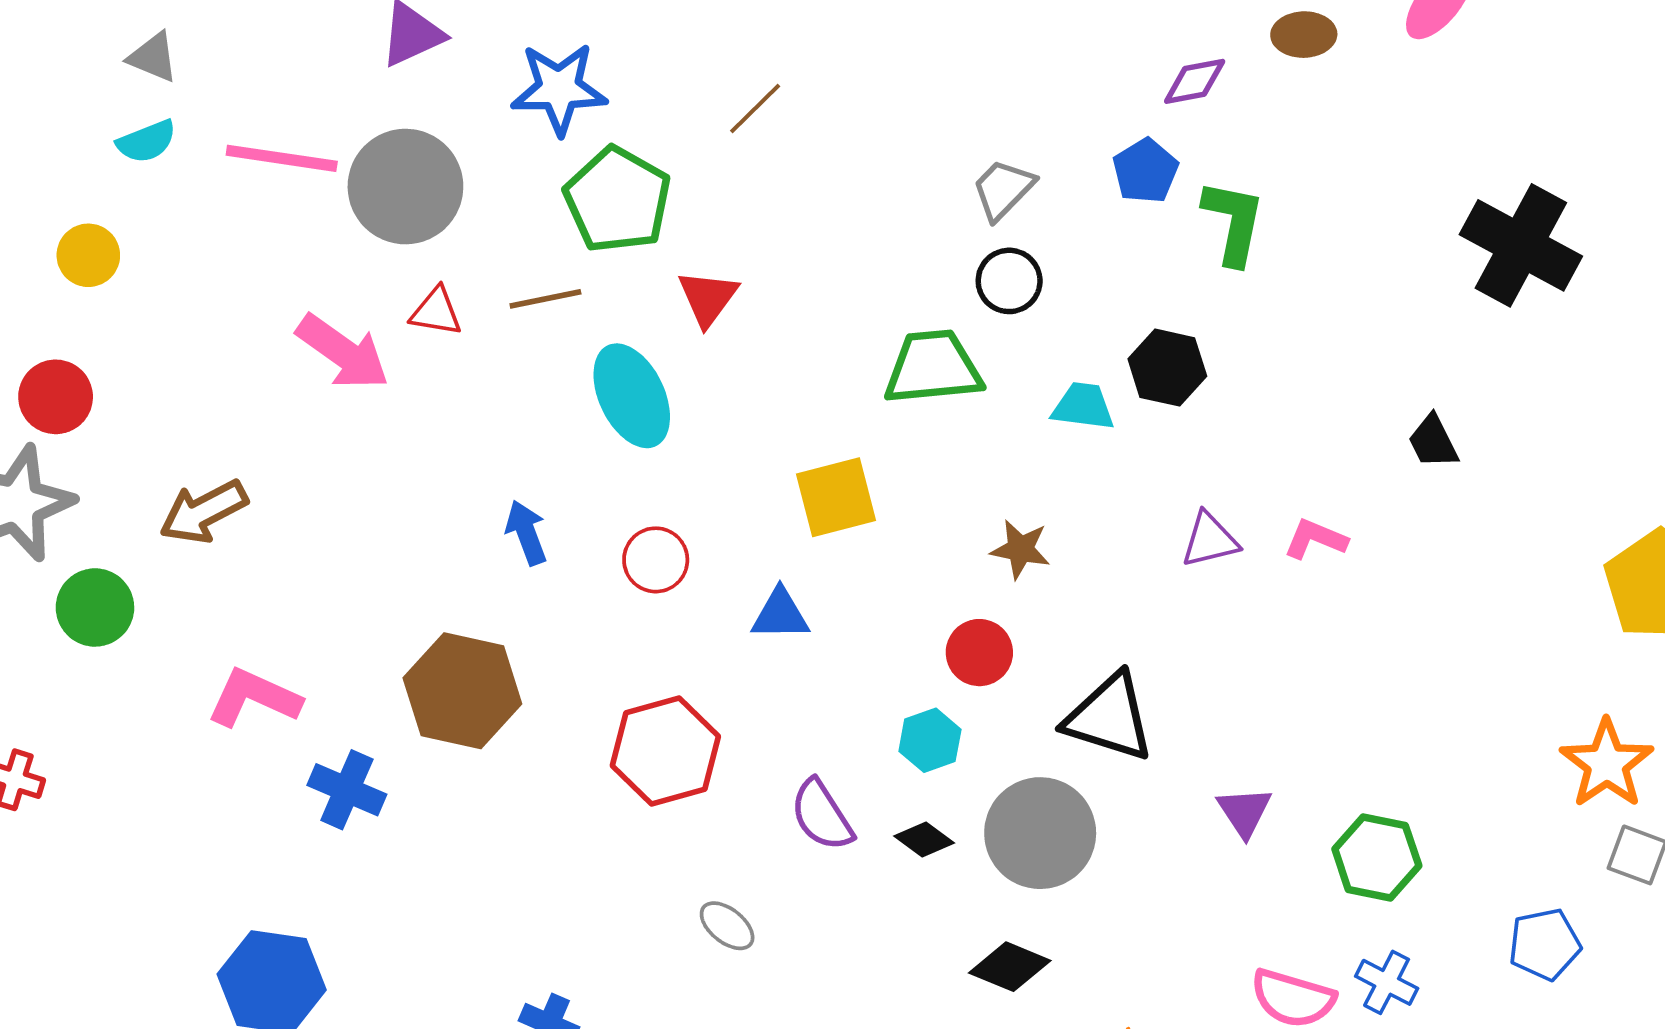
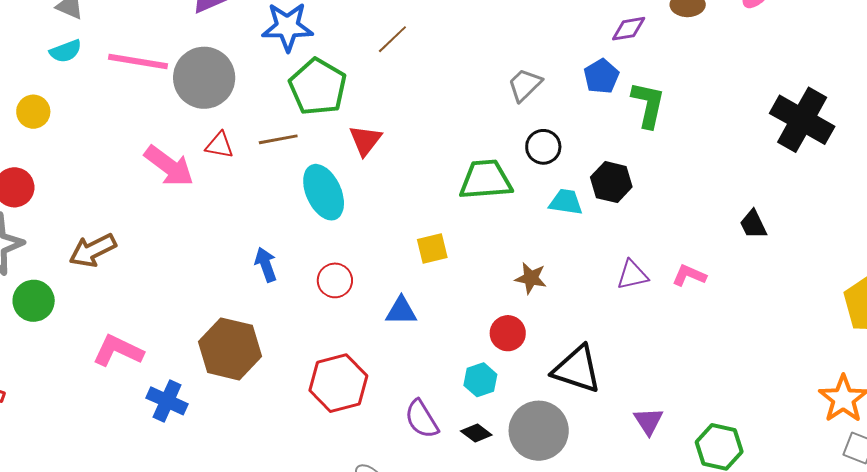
black circle: (1009, 281) -> (543, 147), moved
yellow square: (836, 497) -> (432, 249), size x0.7

